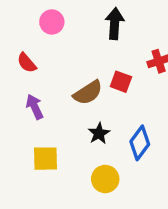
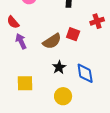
purple arrow: (35, 107) -> (21, 41), moved
blue diamond: (140, 143) -> (85, 73), turned -45

